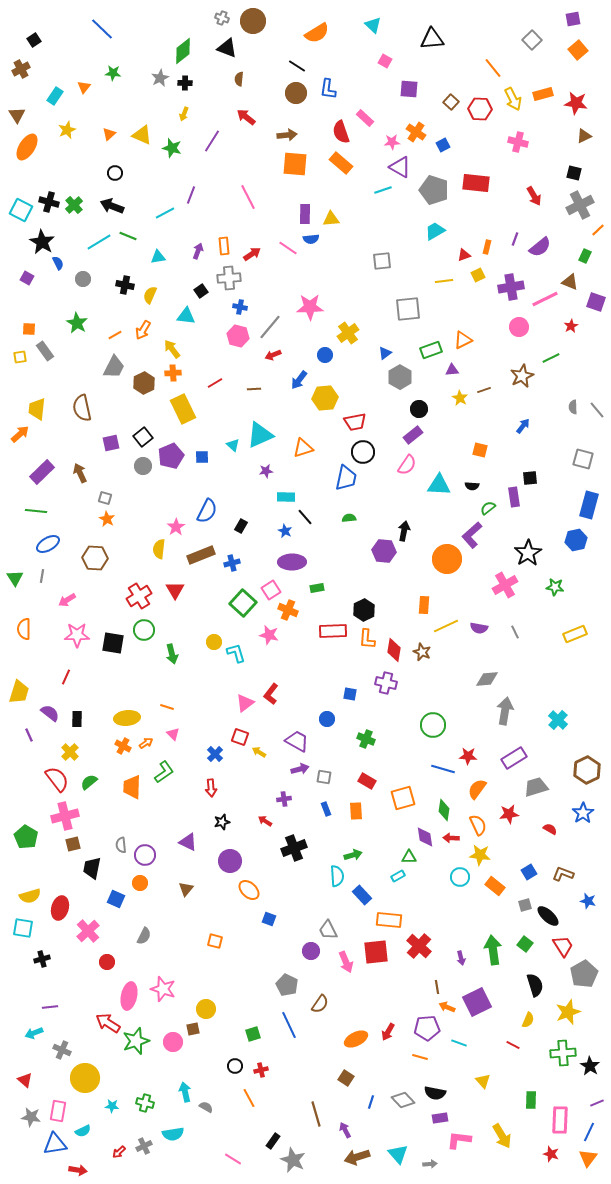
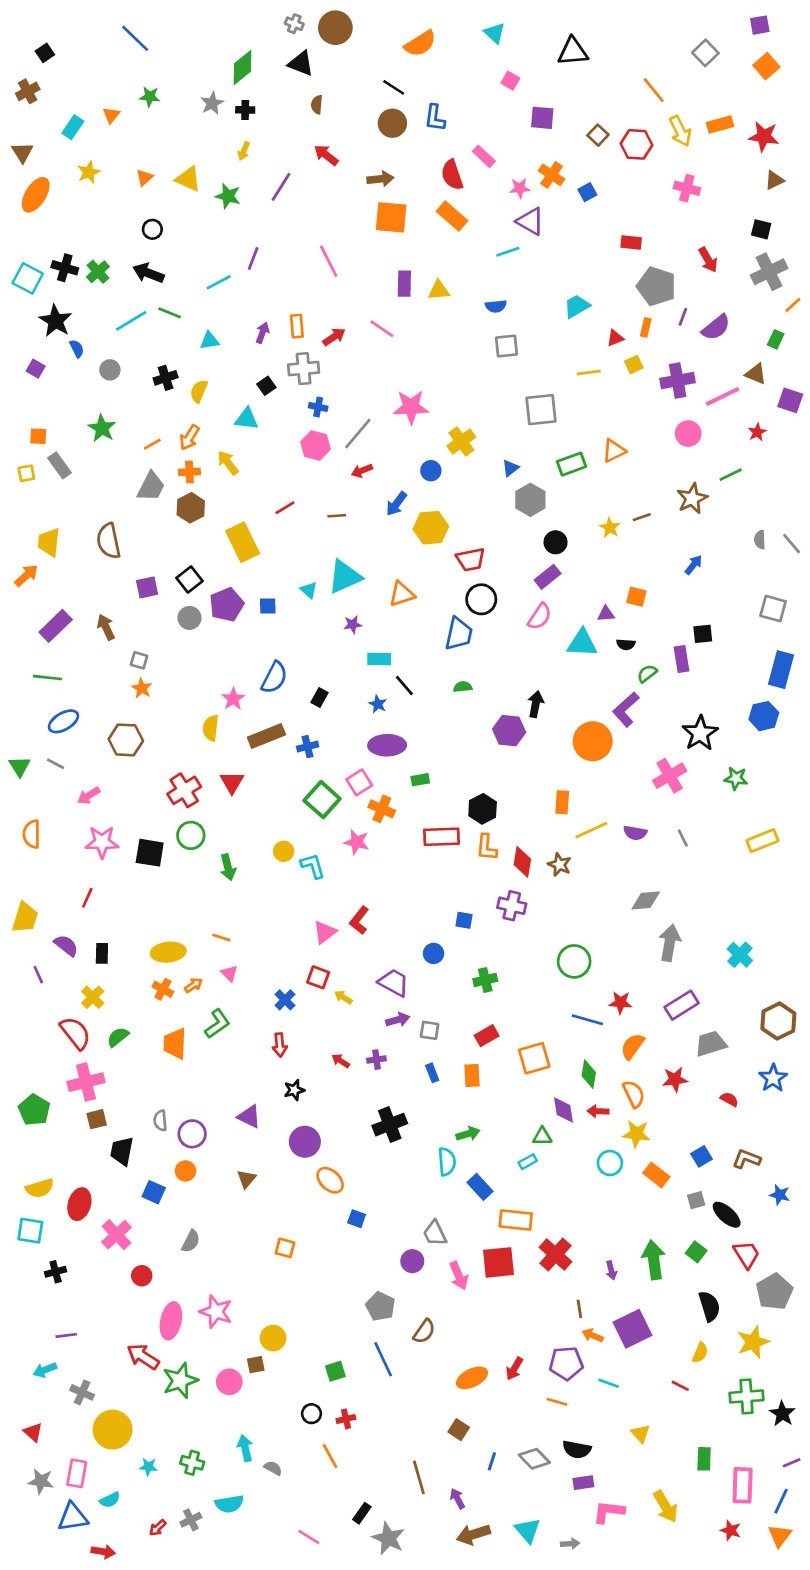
red rectangle: (476, 183) -> (631, 243), size x0.6
gray pentagon: (434, 190) -> (656, 286), moved
blue semicircle: (311, 239) -> (496, 306), moved
black cross: (125, 285) -> (166, 378), turned -30
purple triangle: (452, 370) -> (606, 614), moved
orange cross: (173, 373) -> (189, 472), moved
gray line: (42, 576) -> (56, 764), turned -72
green cross: (366, 739) -> (485, 980), turned -36
red rectangle: (367, 781) -> (487, 1036), turned -60
red arrow: (265, 821) -> (341, 1061), moved

